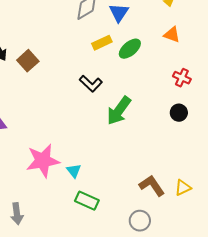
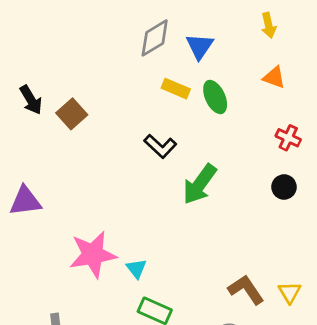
yellow rectangle: (102, 43) -> (176, 89), turned 48
green ellipse: (130, 49) -> (215, 97), turned -75
yellow triangle: (183, 188) -> (290, 292), turned -36

